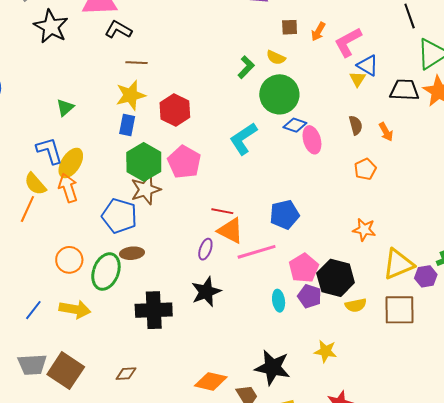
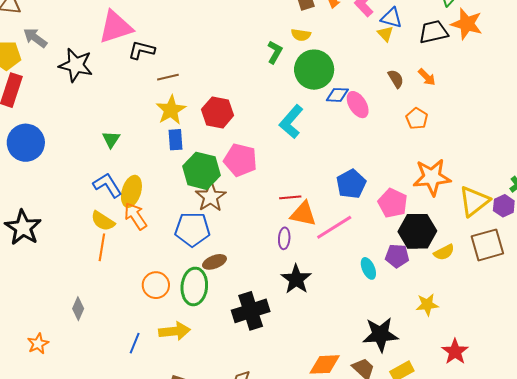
orange star: (364, 230) -> (432, 177), size x1.6
pink pentagon: (304, 268) -> (393, 203), moved

